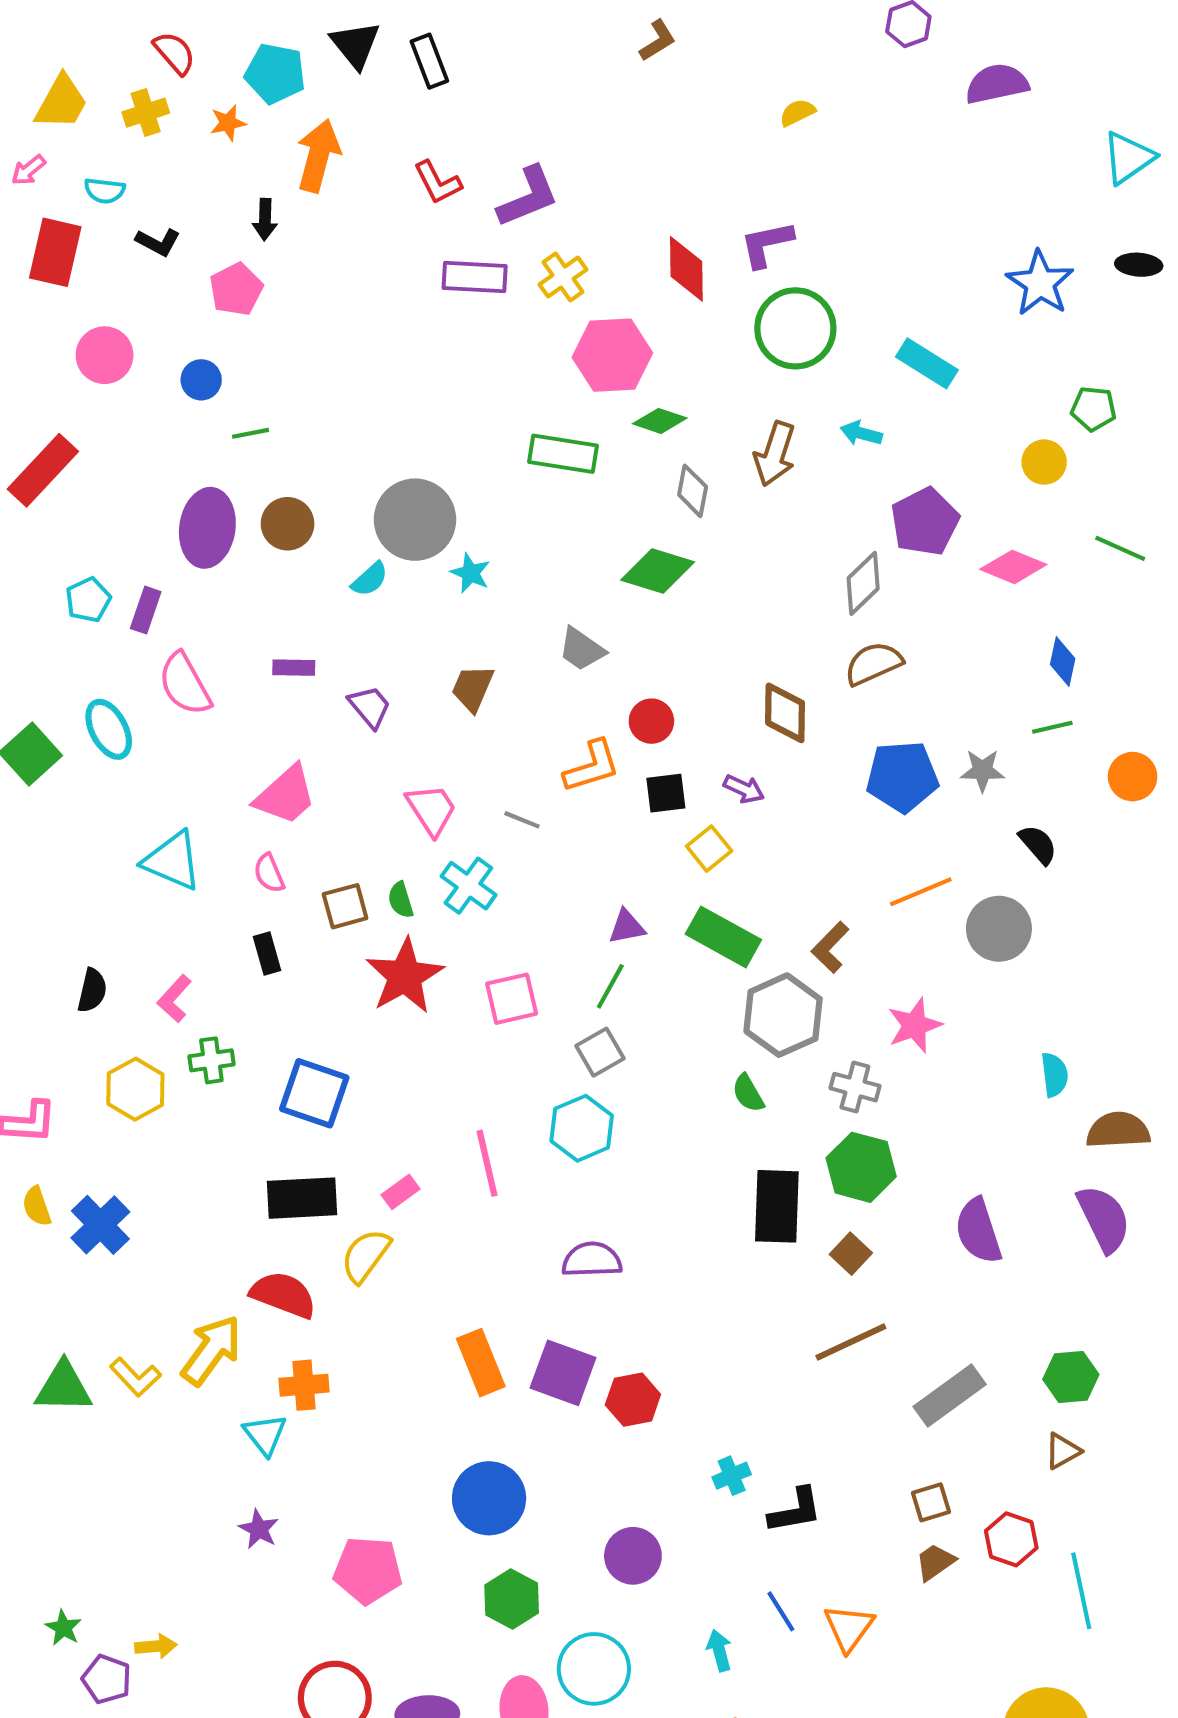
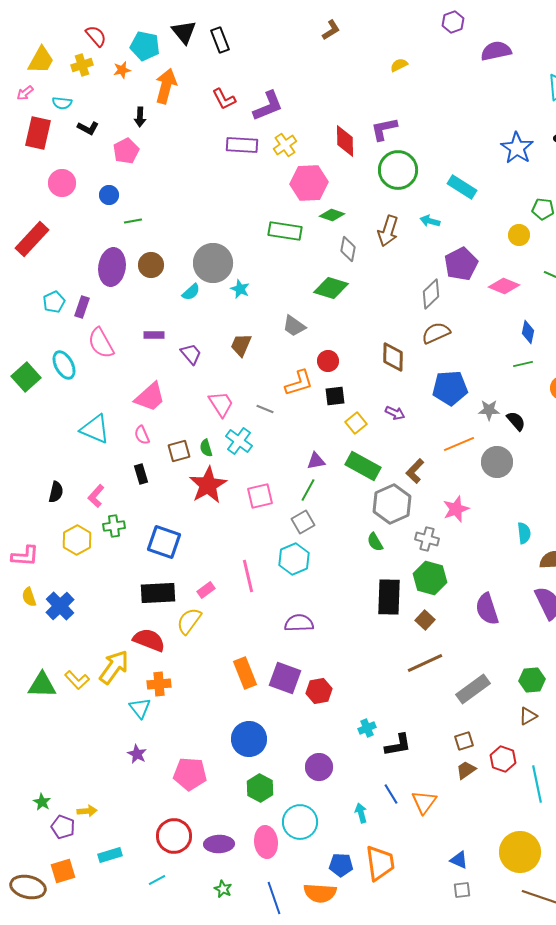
gray star: (982, 770) -> (489, 410), moved
purple arrow: (744, 789) -> (395, 413), moved

